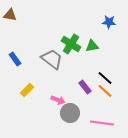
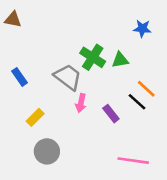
orange line: (105, 91) -> (146, 89), moved
pink arrow: (58, 100) -> (81, 103), moved, turned 80
gray circle: (70, 113) -> (47, 151), moved

